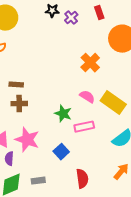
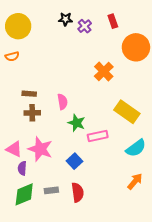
pink semicircle: (87, 97) -> (62, 102), moved, turned 49
red semicircle: (82, 179) -> (78, 192), moved

